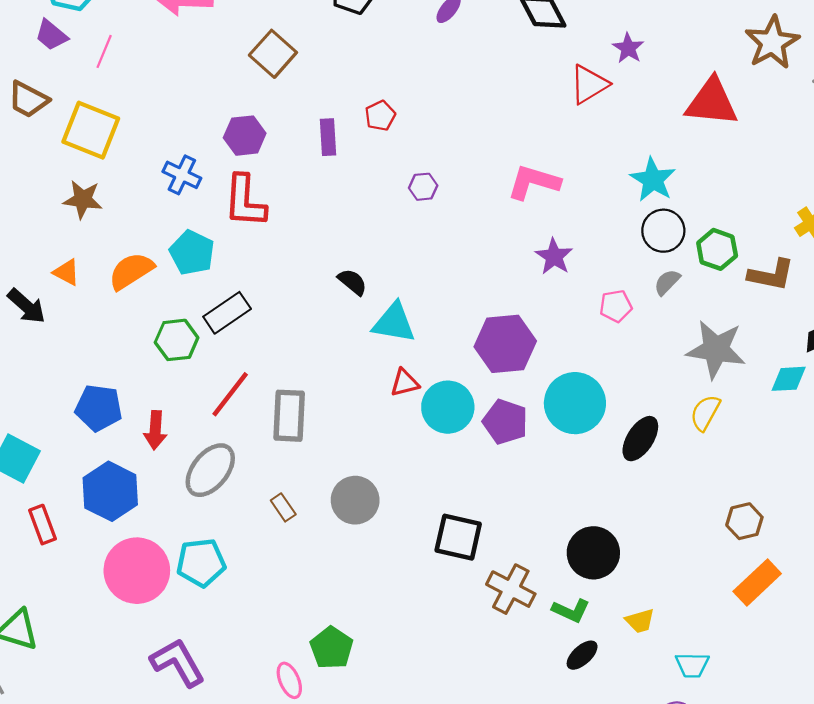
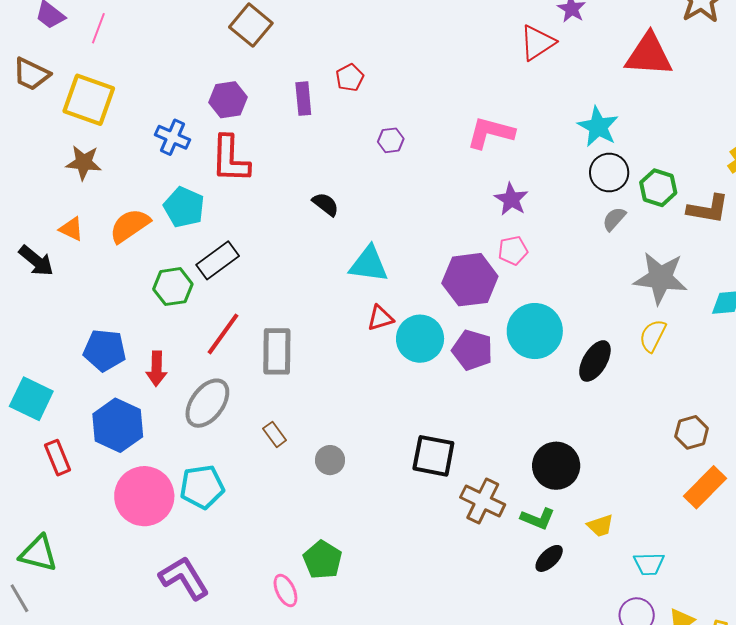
black semicircle: (352, 282) -> (325, 204), moved
pink pentagon: (616, 306) -> (513, 250), moved
gray circle: (355, 500) -> (330, 460), moved, size x0.7

